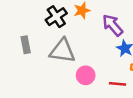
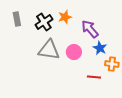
gray rectangle: (26, 45) -> (17, 19), moved
pink circle: (86, 75) -> (74, 52), moved

